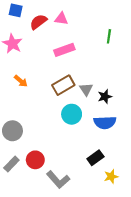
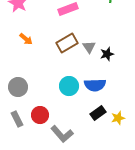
cyan circle: (72, 114) -> (69, 86), moved
blue semicircle: (105, 122) -> (95, 85), moved
gray rectangle: (11, 164) -> (17, 119), turned -70
yellow star: (111, 176) -> (118, 118), moved

